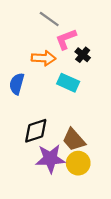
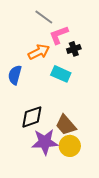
black cross: (83, 55) -> (74, 49), turned 32
orange arrow: (44, 58) -> (39, 52), turned -30

